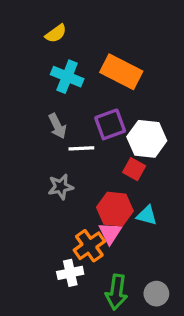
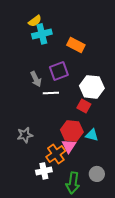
orange rectangle: (121, 72) -> (76, 45), size x0.7
cyan cross: (67, 77) -> (42, 34), moved, turned -36
purple square: (110, 124) -> (59, 71), moved
gray star: (61, 187) -> (25, 135), moved
gray circle: (156, 294) -> (97, 174), moved

